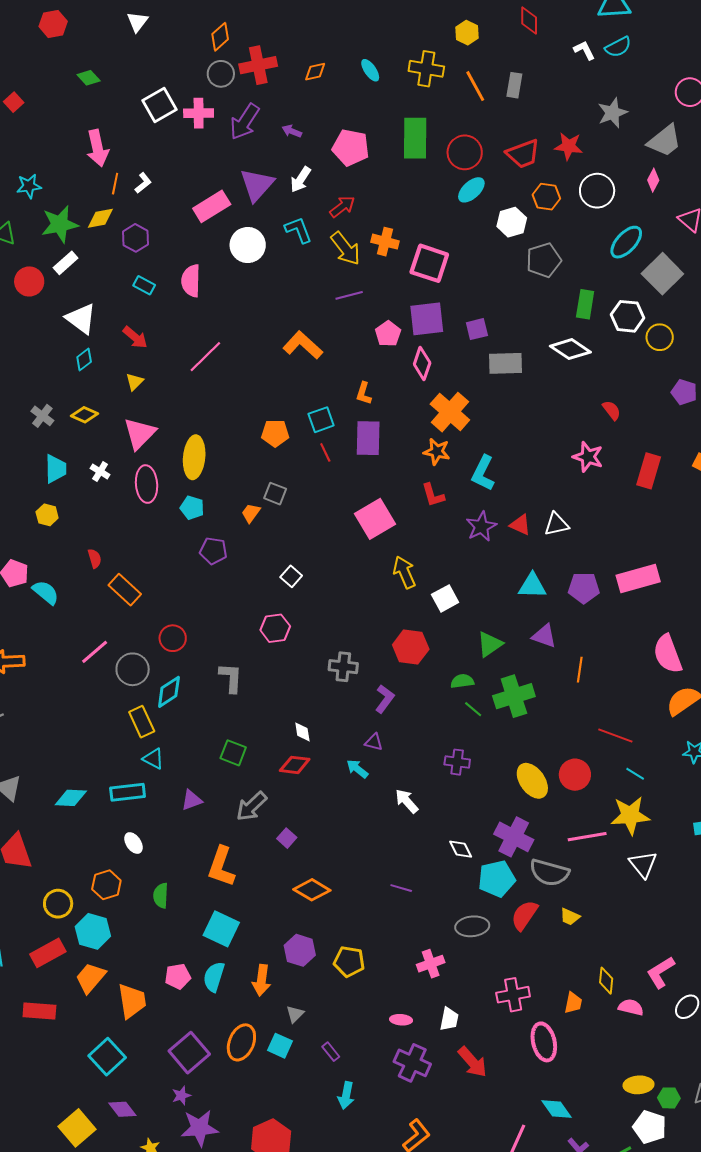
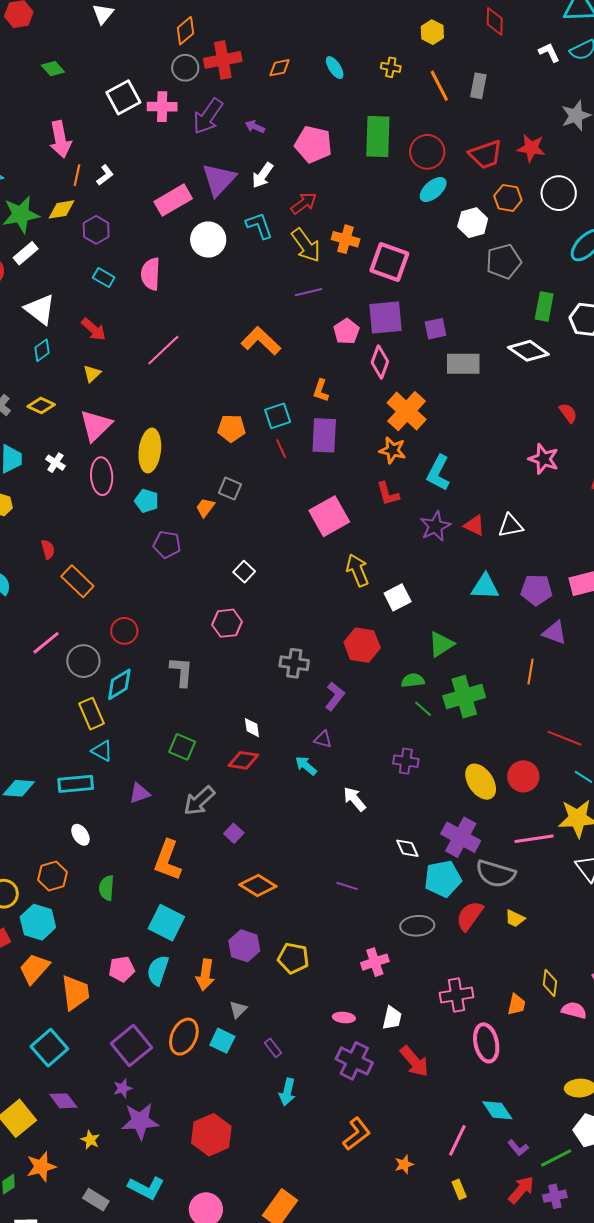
yellow cross: (426, 69) -> (391, 67), size x0.6
purple triangle: (544, 636) -> (555, 633), moved

